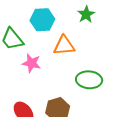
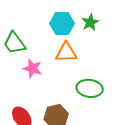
cyan hexagon: (42, 20) -> (62, 23), moved

